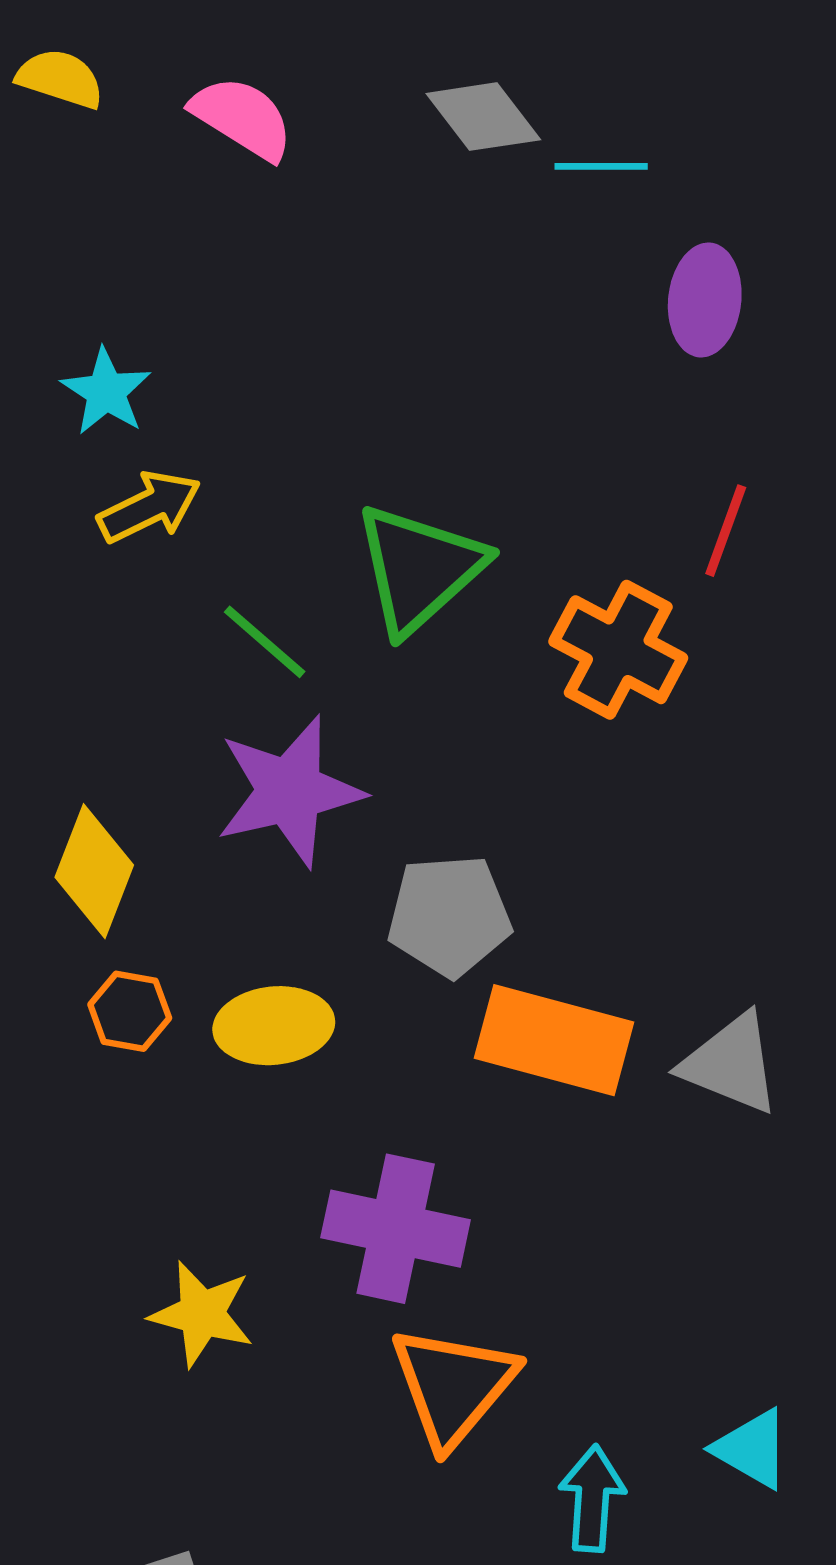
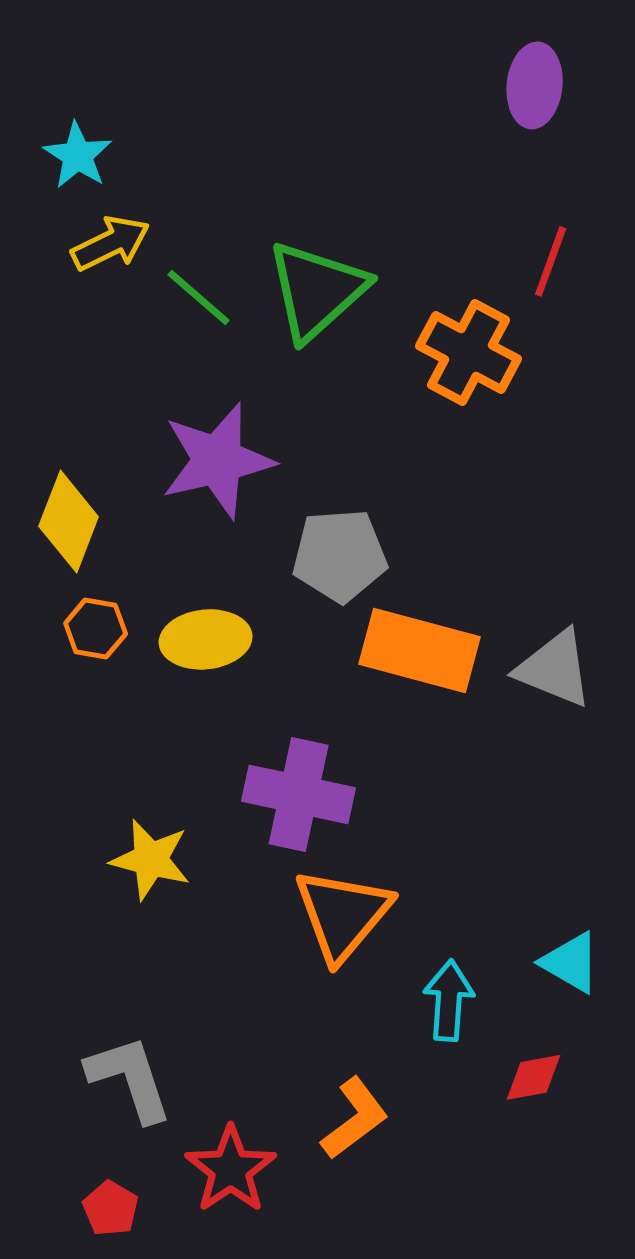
green line: (265, 642) -> (199, 297), moved

